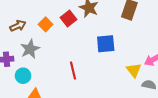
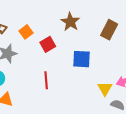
red square: (69, 18) -> (48, 44), moved

